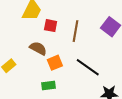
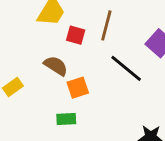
brown line: (75, 31) -> (106, 25), moved
black line: (88, 67) -> (126, 68), moved

